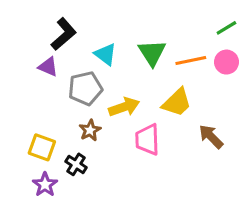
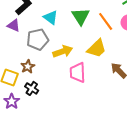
orange line: (191, 60) -> (106, 21), turned 66
brown star: (90, 130) -> (28, 66), moved

